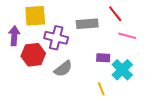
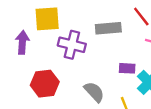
red hexagon: (33, 55) -> (45, 84), moved
gray semicircle: (63, 69) -> (94, 92), moved, turned -96

